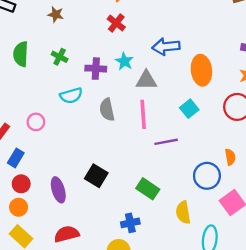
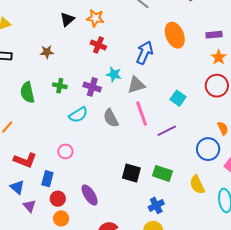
blue arrow: (166, 47) -> (145, 53), turned 135
purple cross: (96, 69) -> (92, 87), turned 30
orange ellipse: (201, 70) -> (175, 35), moved
pink circle: (36, 122) -> (65, 151), moved
black square: (96, 176) -> (131, 173), moved

